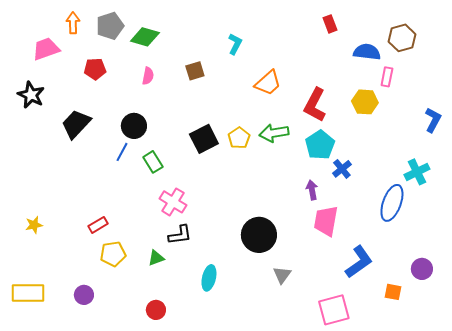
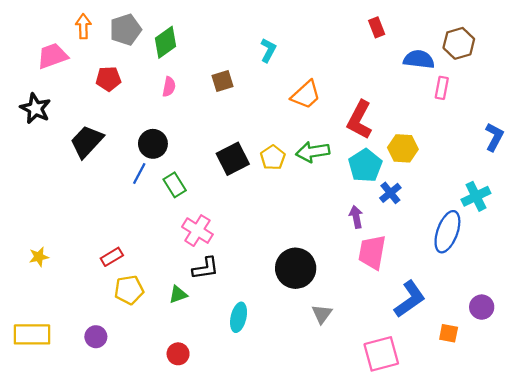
green diamond: (145, 37) -> (166, 42), turned -52
yellow hexagon: (365, 102) -> (403, 148), moved

